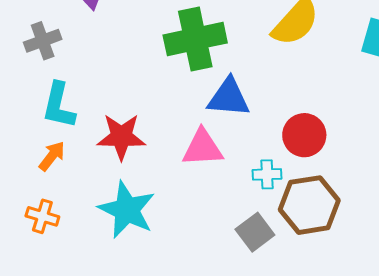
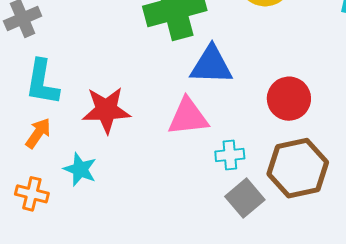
cyan cross: (267, 174) -> (230, 155), moved
cyan star: (127, 210) -> (80, 169), moved, size x0.6

